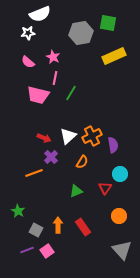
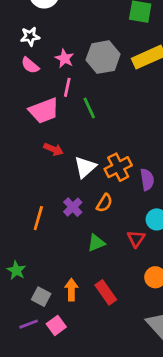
white star: (28, 33) -> (30, 36), moved
gray hexagon: (81, 33) -> (103, 57), moved
green line: (71, 93) -> (89, 108), turned -56
pink trapezoid: (38, 95) -> (44, 111), turned -35
red arrow: (44, 138) -> (53, 149), moved
purple cross: (51, 157) -> (73, 207), moved
orange line: (34, 173) -> (38, 218), turned -54

